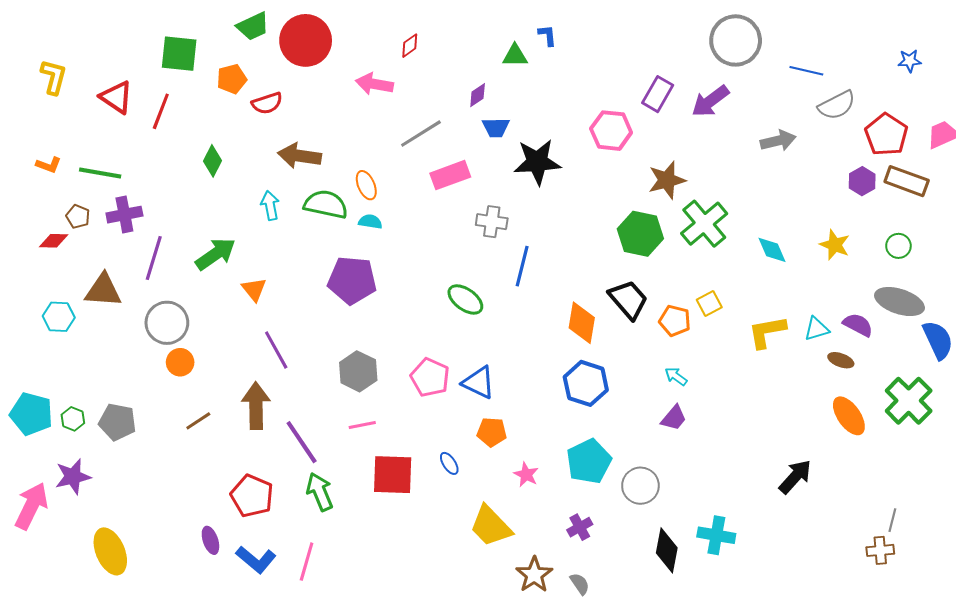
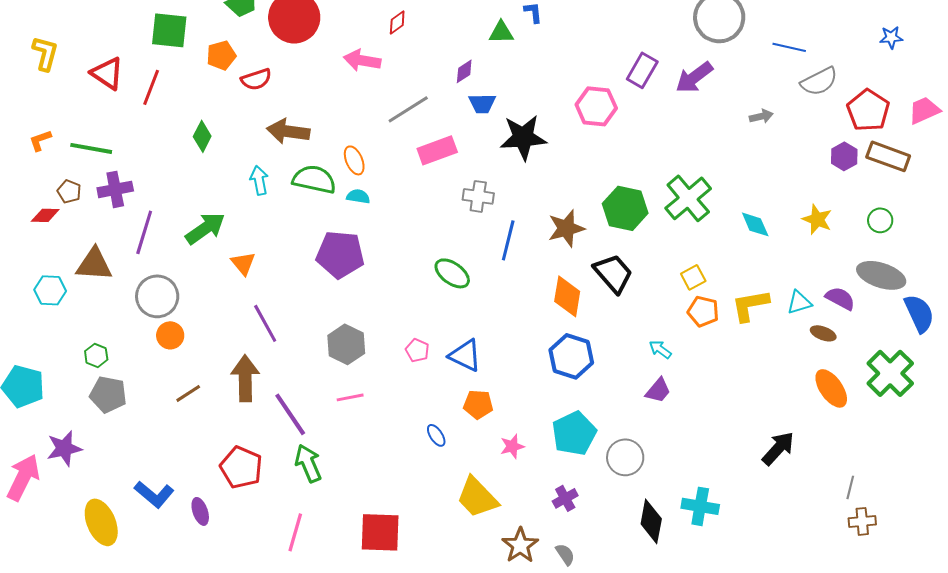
gray arrow: (778, 141) -> (761, 116), size x0.7
orange L-shape: (49, 165) -> (40, 140), turned 140
brown star: (667, 180) -> (566, 228), moved
orange pentagon: (675, 321) -> (703, 311), moved
pink pentagon: (430, 377) -> (417, 350), size x0.6
green hexagon: (73, 419) -> (96, 355), moved
red square: (393, 475) -> (380, 532), moved
pink star: (526, 475) -> (512, 446), turned 30
gray line: (892, 520) -> (850, 487), moved
blue L-shape: (256, 560) -> (154, 494), moved

